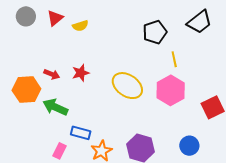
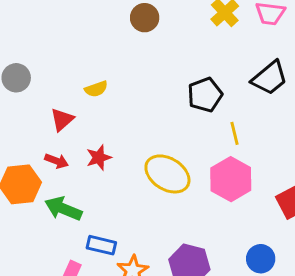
red triangle: (55, 18) -> (62, 119), moved

